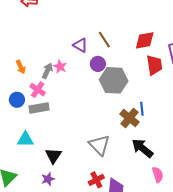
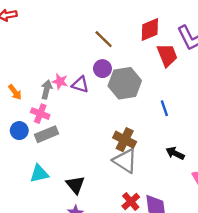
purple triangle: (80, 45) -> (80, 84), moved
brown cross: (129, 118) -> (125, 140), moved
black arrow: (142, 148) -> (175, 153), size x0.7

